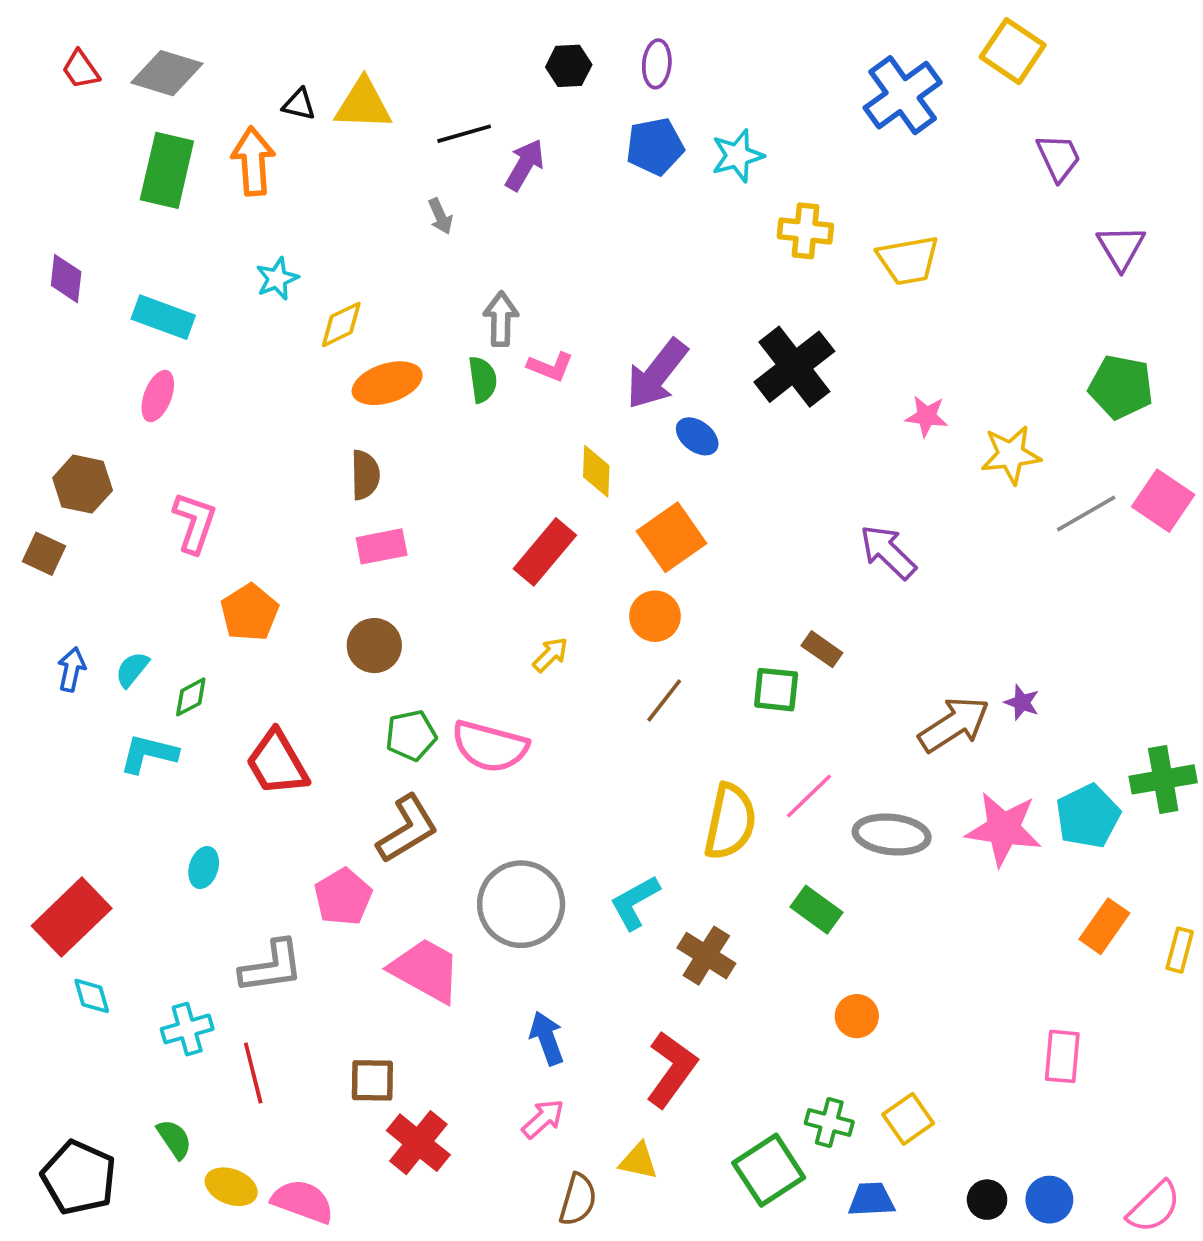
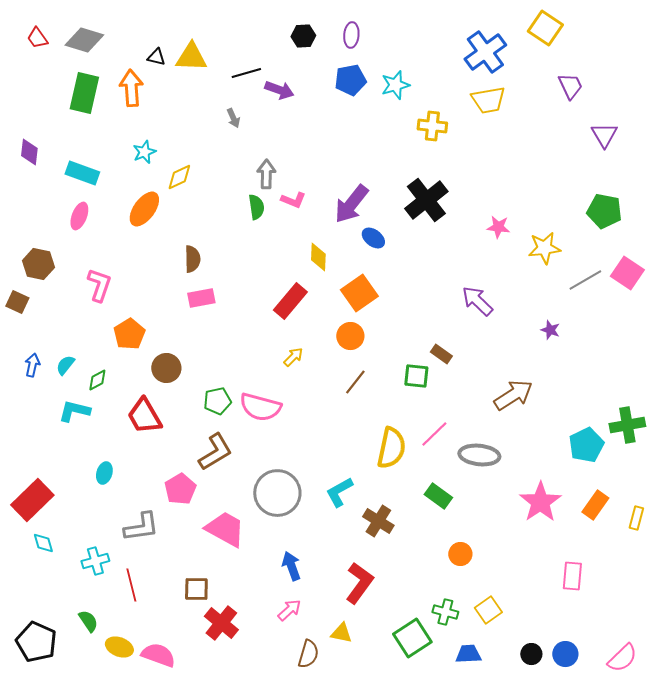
purple arrow: (525, 165) -> (279, 90), turned 80
yellow trapezoid: (908, 260) -> (488, 100), moved
orange ellipse: (387, 383) -> (144, 209), moved, turned -36
brown circle: (374, 646) -> (166, 368), moved
purple star: (1022, 702) -> (550, 330), moved
pink star: (1004, 829) -> (540, 502), moved, turned 30

